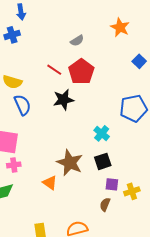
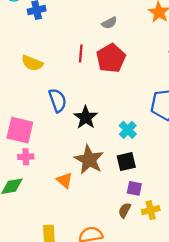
red line: (54, 70) -> (81, 53), turned 56
black star: (63, 100) -> (86, 117), moved, turned -30
blue semicircle: (22, 105) -> (58, 100), moved
yellow cross: (132, 191) -> (151, 210), moved

